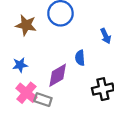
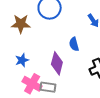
purple diamond: (58, 75) -> (57, 63), turned -35

